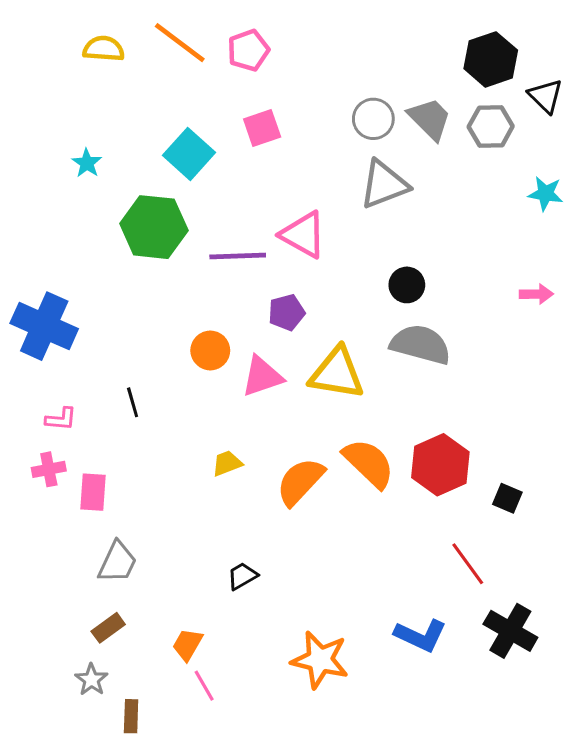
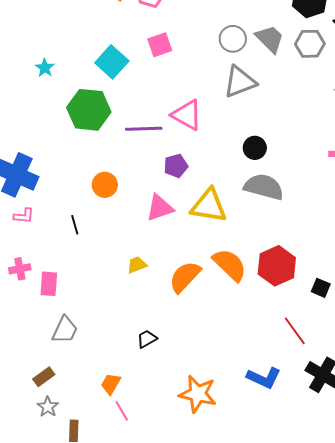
orange circle: (210, 350) -> (105, 185), moved
pink L-shape: (61, 419) -> (24, 216), moved
brown rectangle: (108, 628) -> (44, 377), moved

